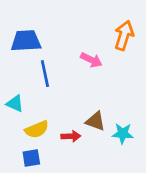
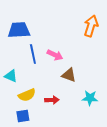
pink arrow: (91, 60) -> (55, 55), moved
brown triangle: (95, 121) -> (69, 75), moved

